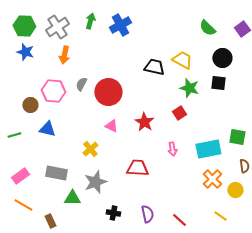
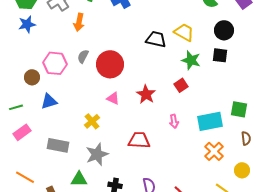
blue star: (25, 52) -> (27, 24), turned -30
orange arrow: (64, 55) -> (79, 22), moved
blue triangle: (47, 129) -> (49, 101), turned -30
pink rectangle: (20, 176) -> (22, 132), moved
yellow circle: (235, 190) -> (242, 170), moved
green triangle: (72, 198) -> (79, 179), moved

